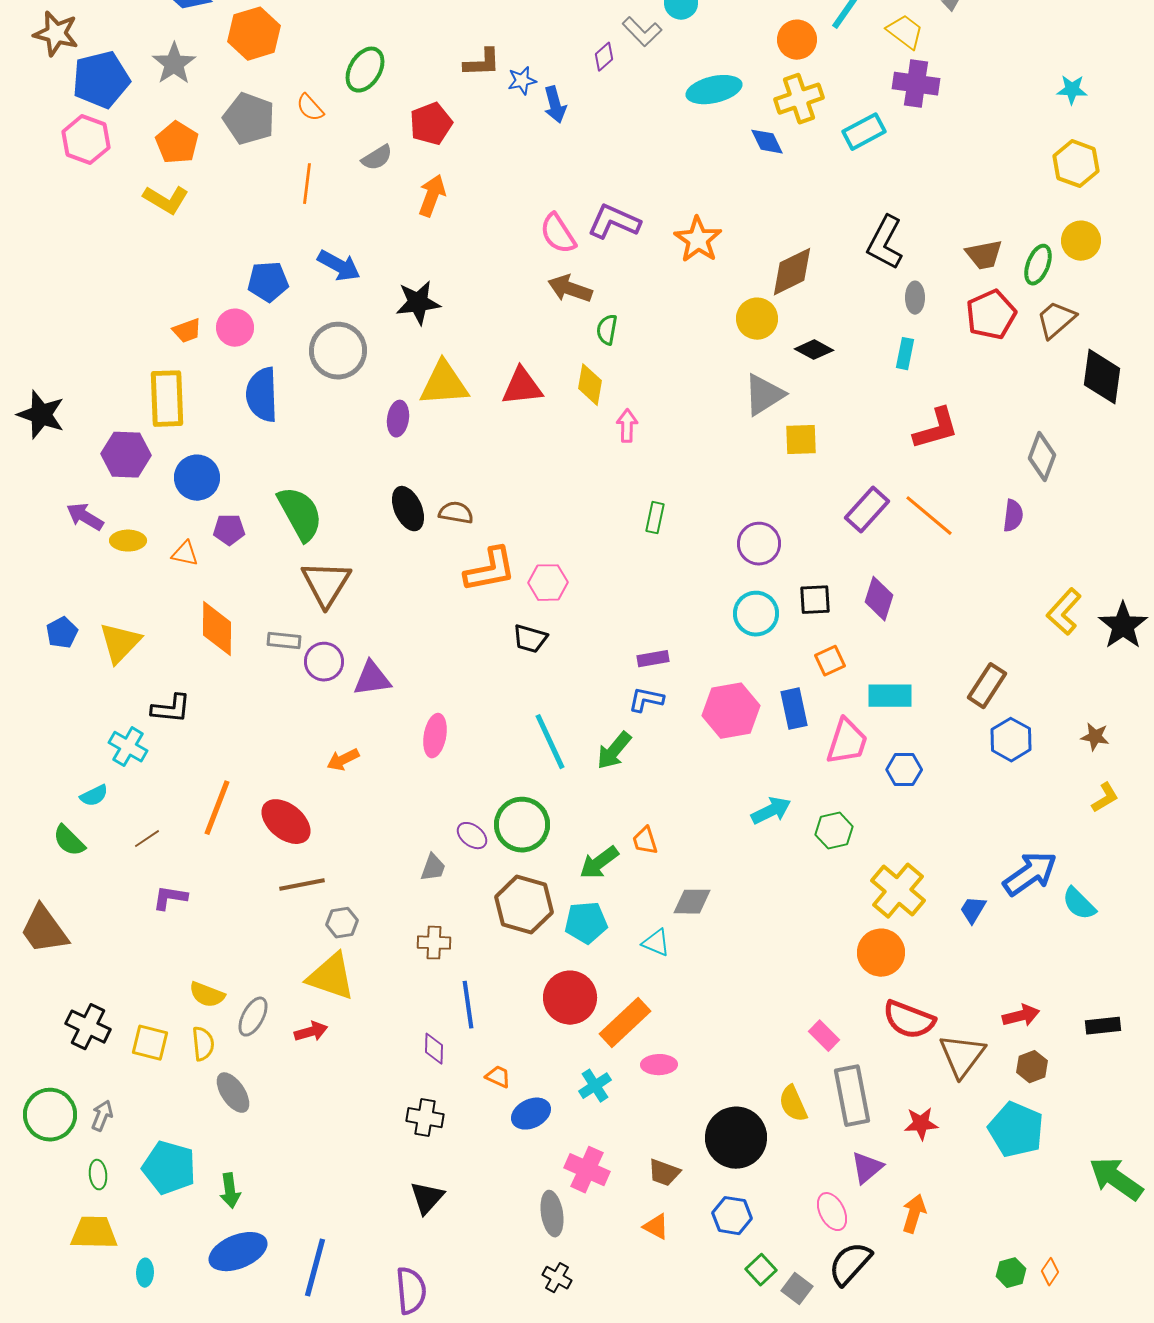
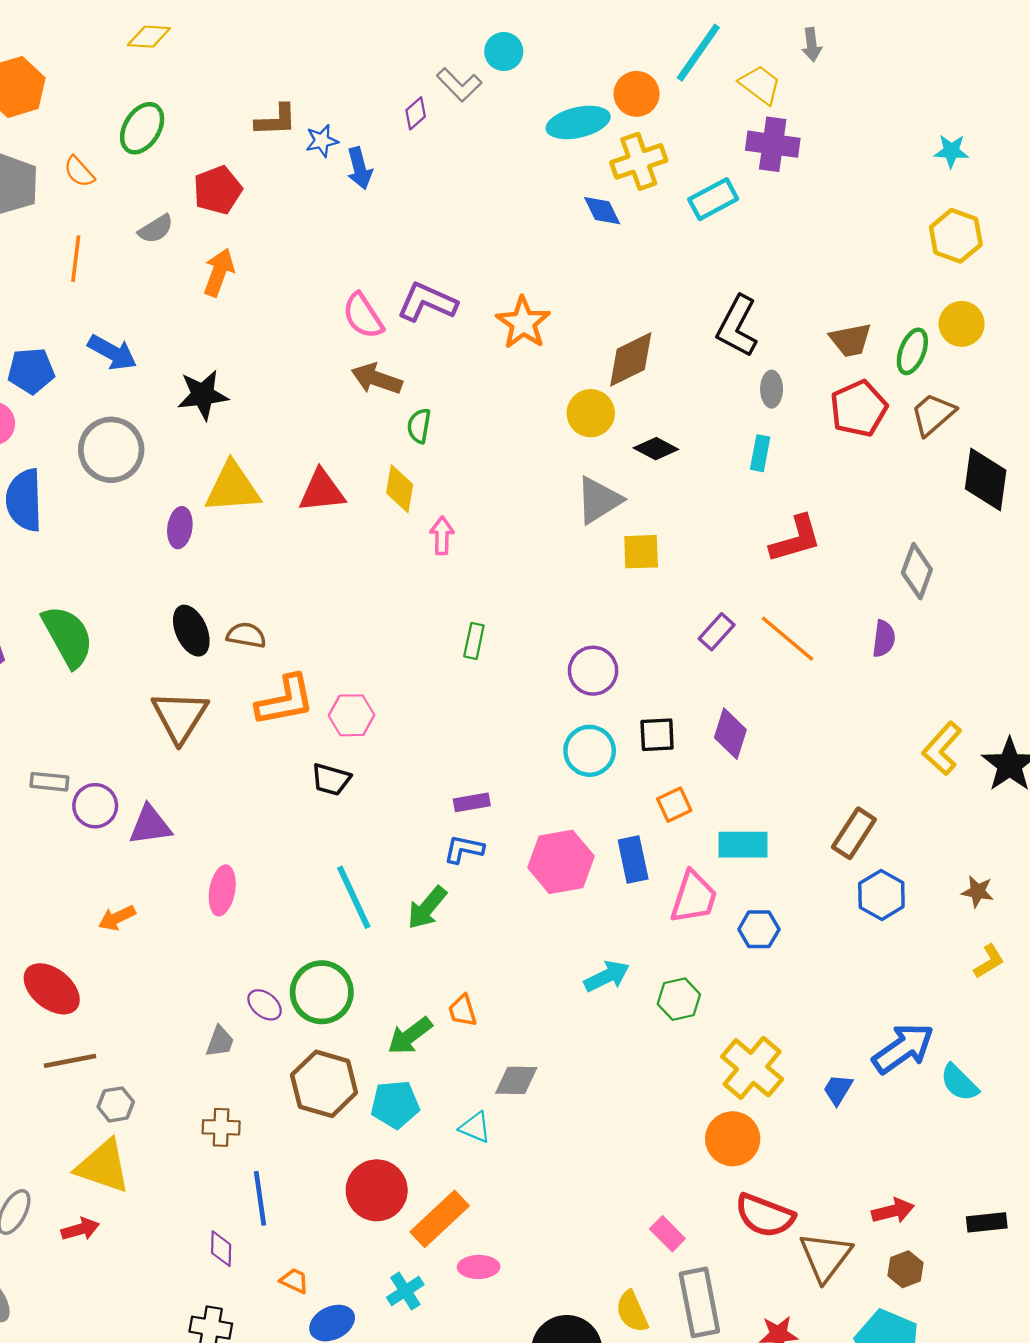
cyan ellipse: (714, 90) -> (578, 122), moved
purple rectangle: (867, 510) -> (717, 632), size x0.7
brown triangle: (326, 584) -> (180, 716), moved

